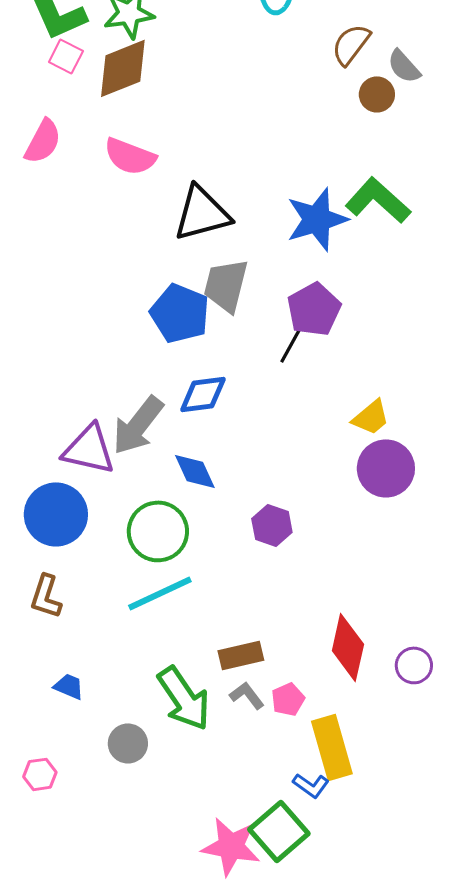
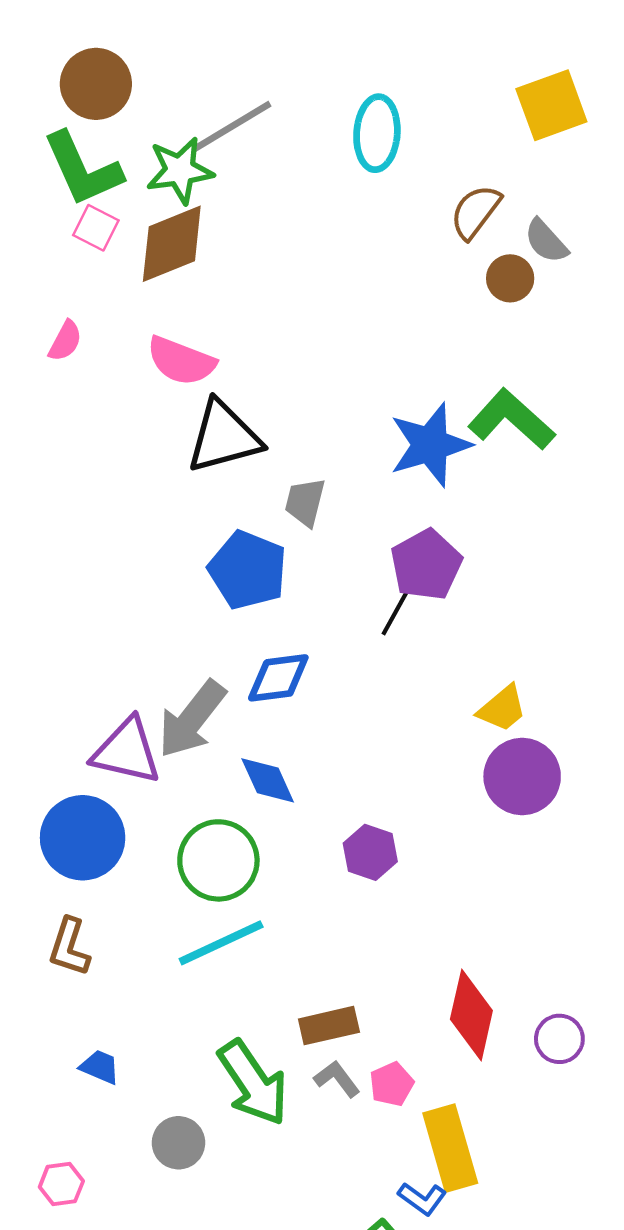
pink semicircle: (43, 141) -> (65, 341), size x0.7
black triangle: (202, 213) -> (224, 437), moved
gray trapezoid: (226, 285) -> (305, 502), moved, size x0.7

